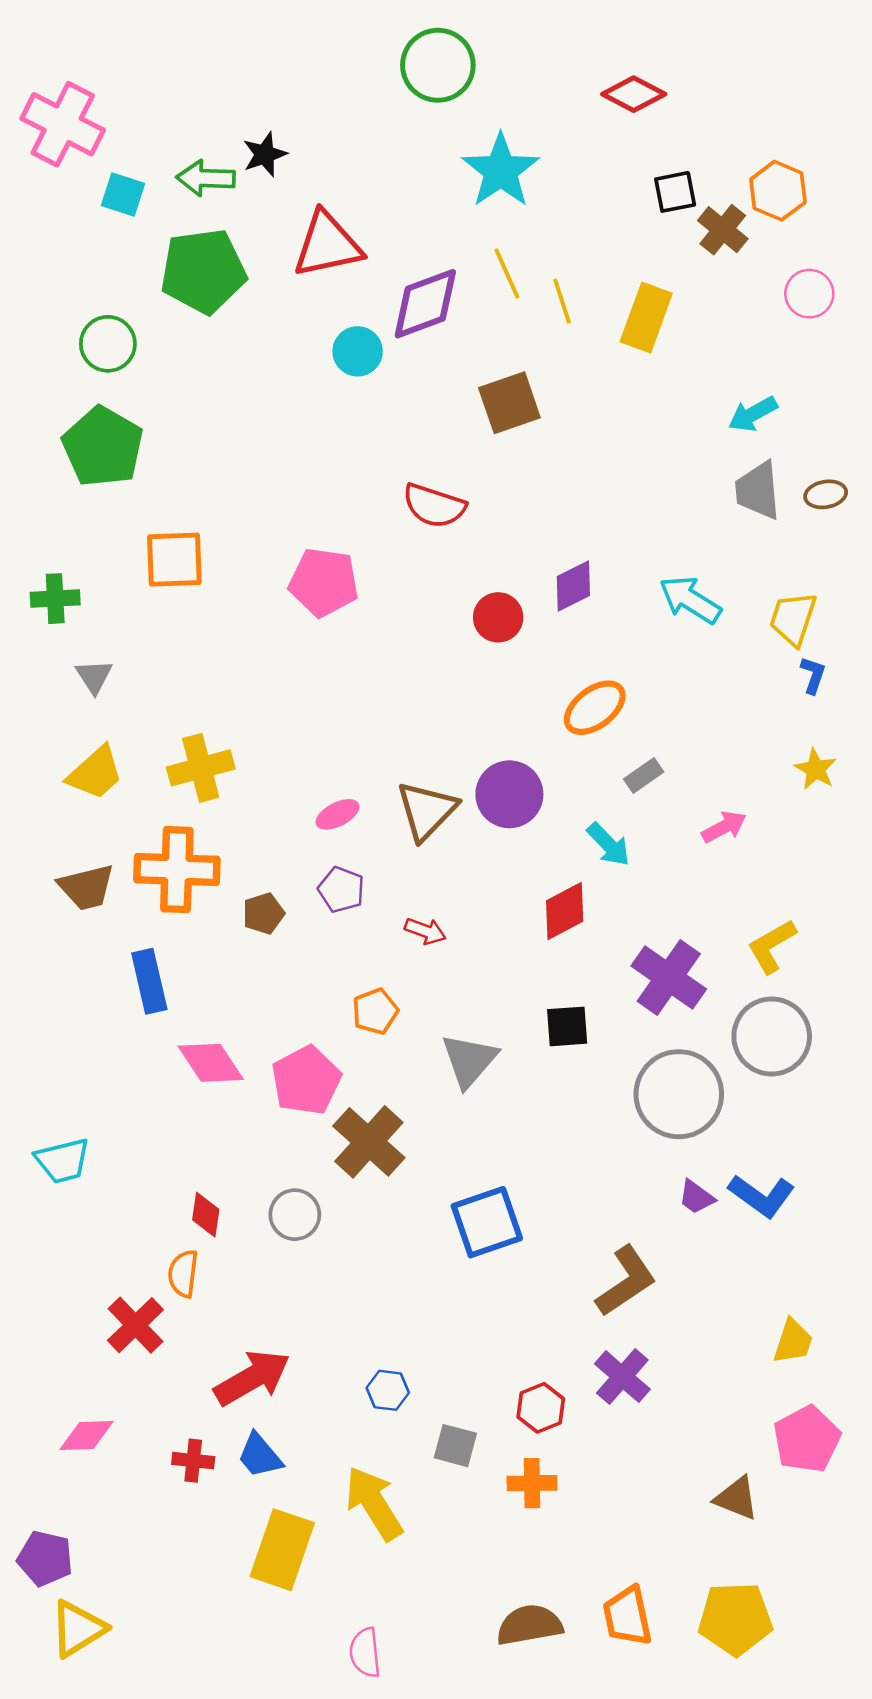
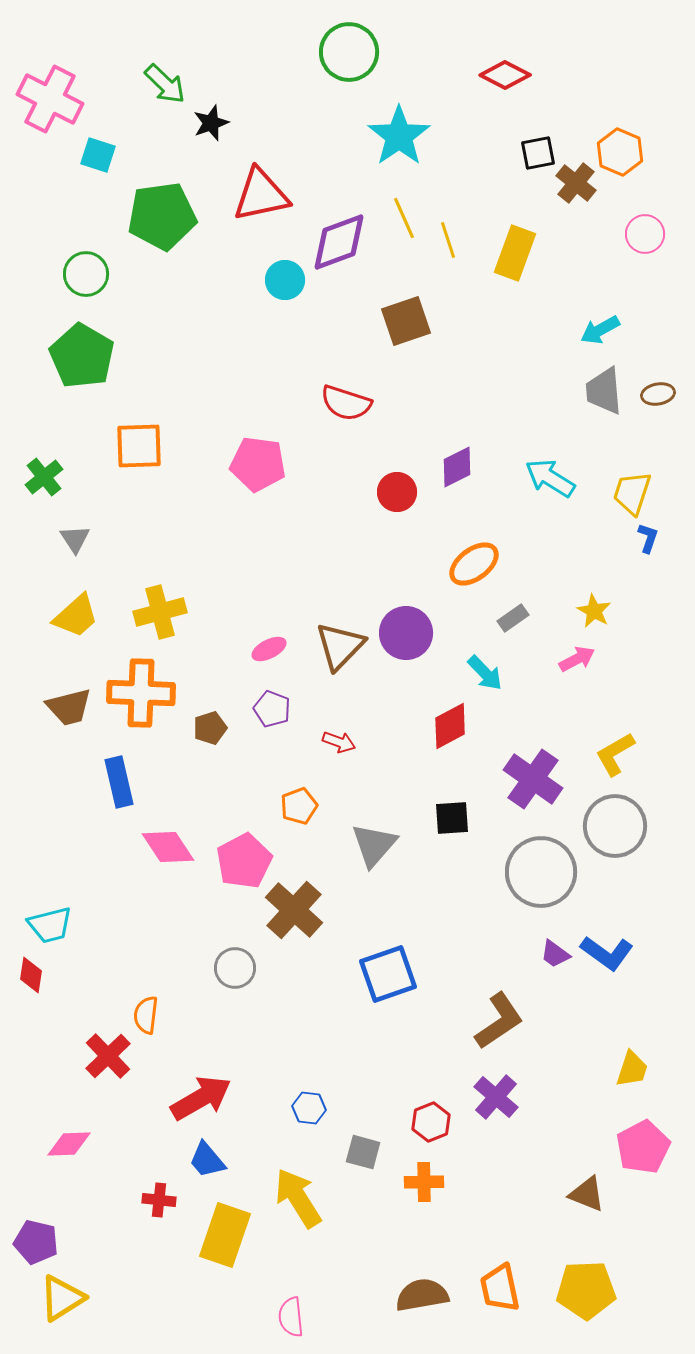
green arrow: (206, 178) -> (165, 84), moved, turned -138
green cross: (55, 599) -> (44, 477), turned -36
yellow star: (816, 769) -> (594, 611), moved
red diamond: (206, 1215) -> (31, 975), moved
red cross: (193, 1461) -> (159, 1200), moved

